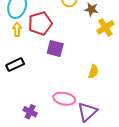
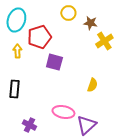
yellow arrow: (17, 29) -> (17, 51), moved
black rectangle: (15, 65) -> (14, 89), moved, turned -60

